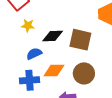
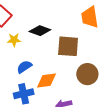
black diamond: (53, 36) -> (40, 31), moved, turned 30
brown circle: (84, 73) -> (87, 74), moved

